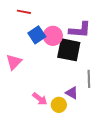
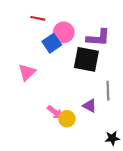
pink circle: (53, 36) -> (64, 32), moved
yellow circle: (59, 105) -> (67, 119), moved

